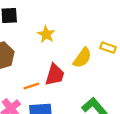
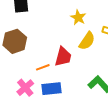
yellow star: (46, 34) -> (78, 17), moved

